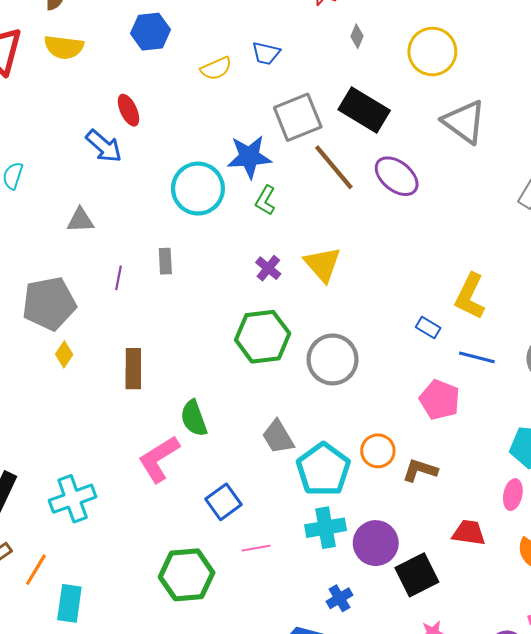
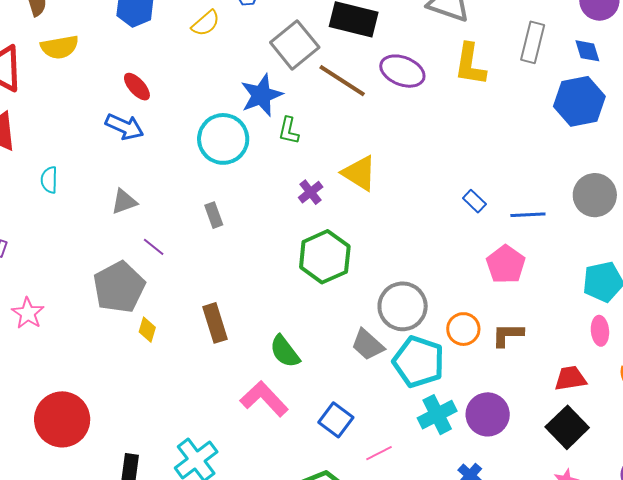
purple cross: (268, 268) -> (311, 192), turned 30
purple line: (118, 278) -> (154, 247), moved, turned -45
yellow L-shape: (470, 296) -> (470, 64), moved
blue rectangle: (428, 327) -> (474, 201), turned 30
gray circle: (333, 359) -> (403, 306), moved
pink pentagon: (440, 400) -> (506, 264), turned 30
pink L-shape: (159, 459) -> (264, 399), turned 96
black square: (417, 575) -> (567, 427), moved

